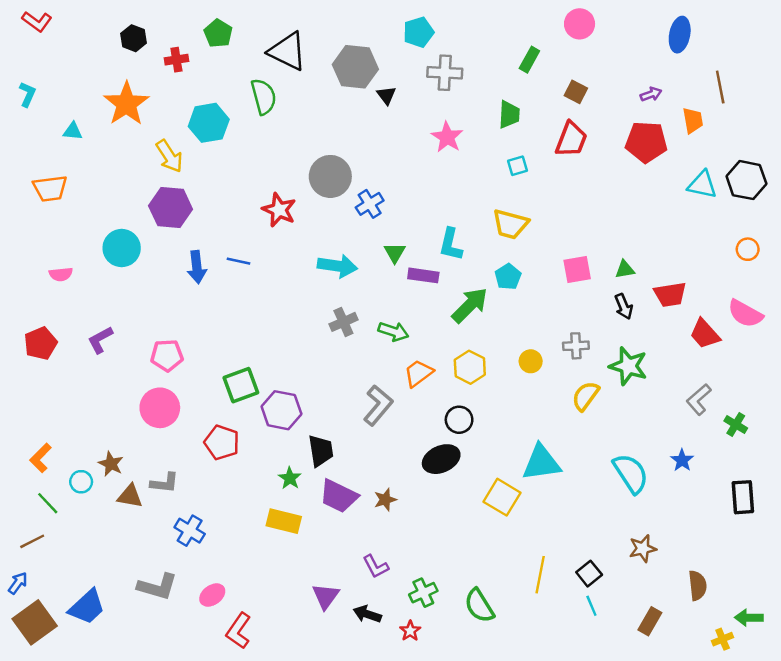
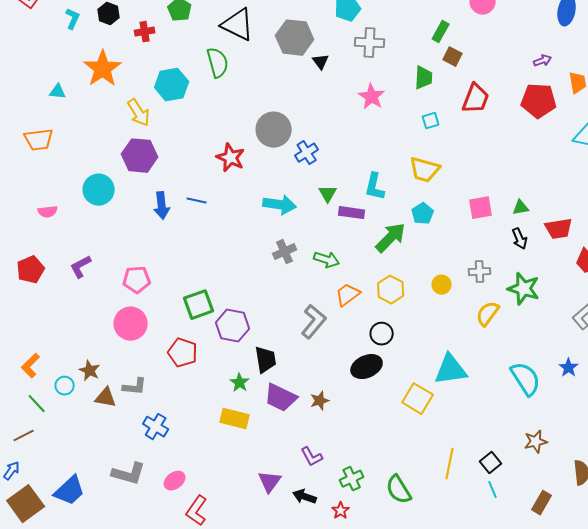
brown square: (576, 92) -> (453, 57), moved
cyan L-shape: (27, 94) -> (73, 19), moved

